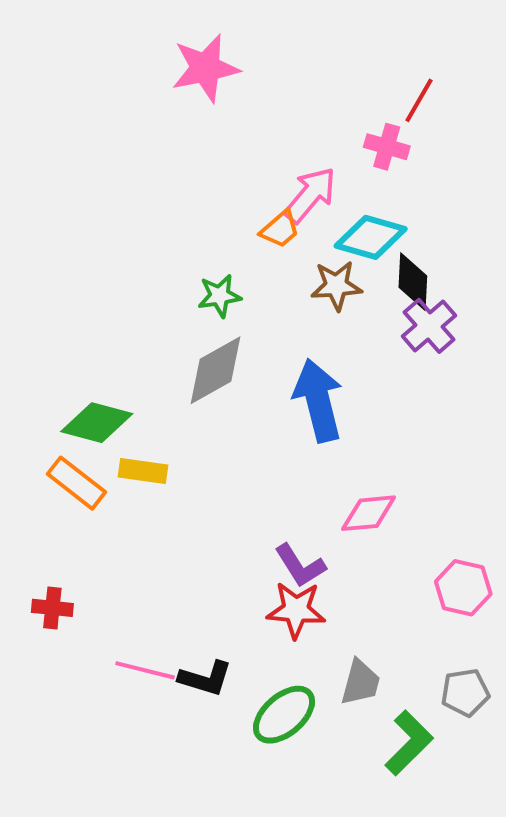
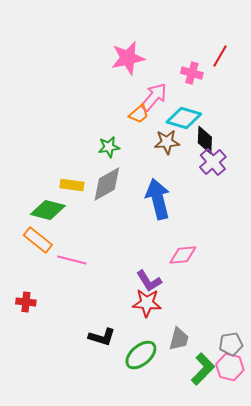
pink star: (205, 68) -> (128, 58), moved
red line: (419, 100) -> (220, 56), moved
yellow rectangle: (143, 471) -> (72, 185), moved
pink hexagon: (463, 588) -> (230, 367), moved
pink line: (145, 670) -> (72, 260), moved

